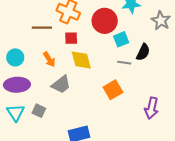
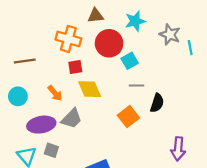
brown line: (42, 28) -> (25, 61), moved
black semicircle: (143, 52) -> (157, 103), moved
purple ellipse: (17, 85) -> (41, 125), moved
purple arrow: (151, 108) -> (178, 149), moved

